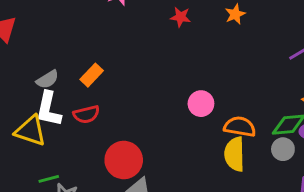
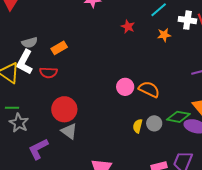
orange semicircle: (240, 127) -> (149, 89), moved
gray circle: (283, 149) -> (154, 123), moved
yellow semicircle: (235, 154) -> (138, 126), size x0.6

